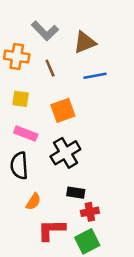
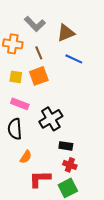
blue line: (95, 76) -> (74, 59), turned 36
orange square: (63, 110) -> (39, 76), moved
black rectangle: (76, 193) -> (66, 146), moved
red cross: (90, 212) -> (70, 165), turned 32

